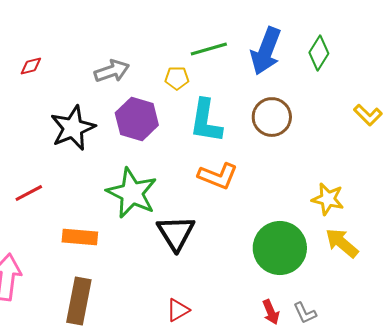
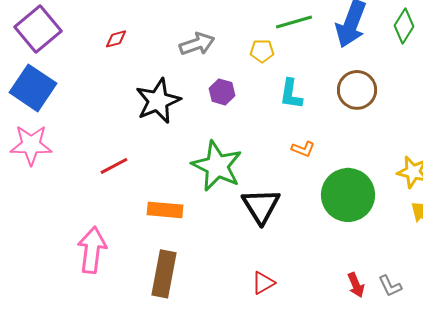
purple hexagon: (137, 119) -> (222, 92), size x0.6
cyan L-shape: (206, 121) -> (291, 94), size x0.7
orange L-shape: (218, 176) -> (303, 149), size x0.6
green circle: (280, 248) -> (348, 195), moved

